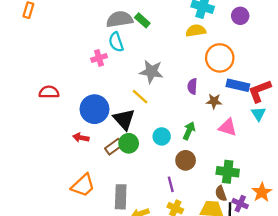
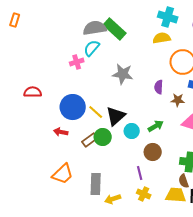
green rectangle: (142, 20) -> (115, 29), size x1.6
cyan semicircle: (116, 42) -> (92, 48), turned 60
yellow line: (140, 97) -> (96, 112), moved
black triangle: (124, 119) -> (116, 116), moved, turned 30
green arrow: (189, 131) -> (156, 126), turned 35

